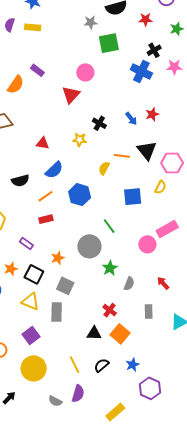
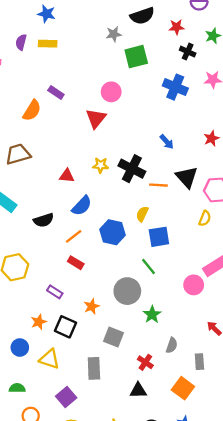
black cross: (154, 50) -> (188, 52), moved, turned -32
red star: (152, 114) -> (211, 138), moved
black cross: (99, 123) -> (132, 169), moved, size x1.6
yellow star: (80, 140) -> (101, 165), moved
yellow semicircle: (104, 168) -> (142, 214), moved
blue square: (133, 197) -> (159, 237), moved
red rectangle: (46, 219) -> (76, 263), turned 48
gray semicircle: (129, 284) -> (172, 345), moved
gray square: (65, 286) -> (113, 337), moved
yellow triangle: (30, 301) -> (49, 359), moved
red cross: (110, 310) -> (145, 362), moved
orange square: (120, 334) -> (183, 388), moved

